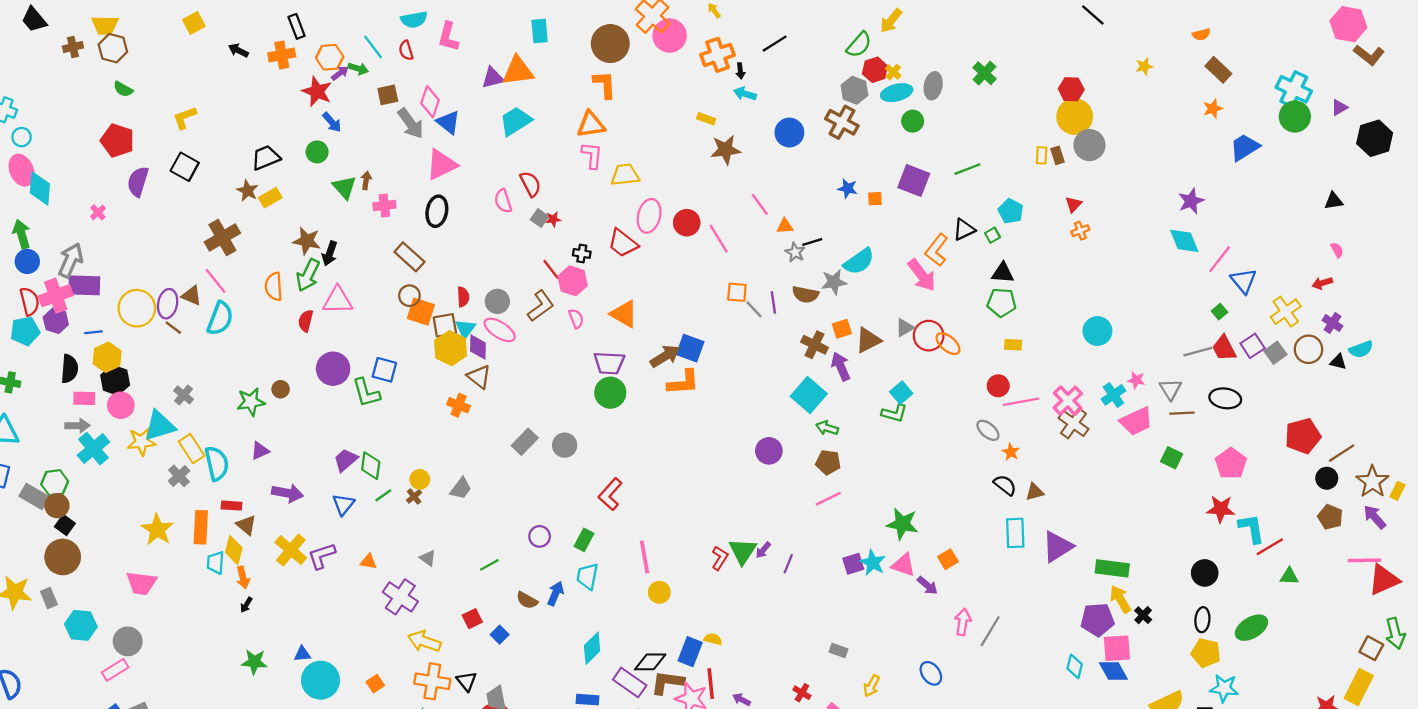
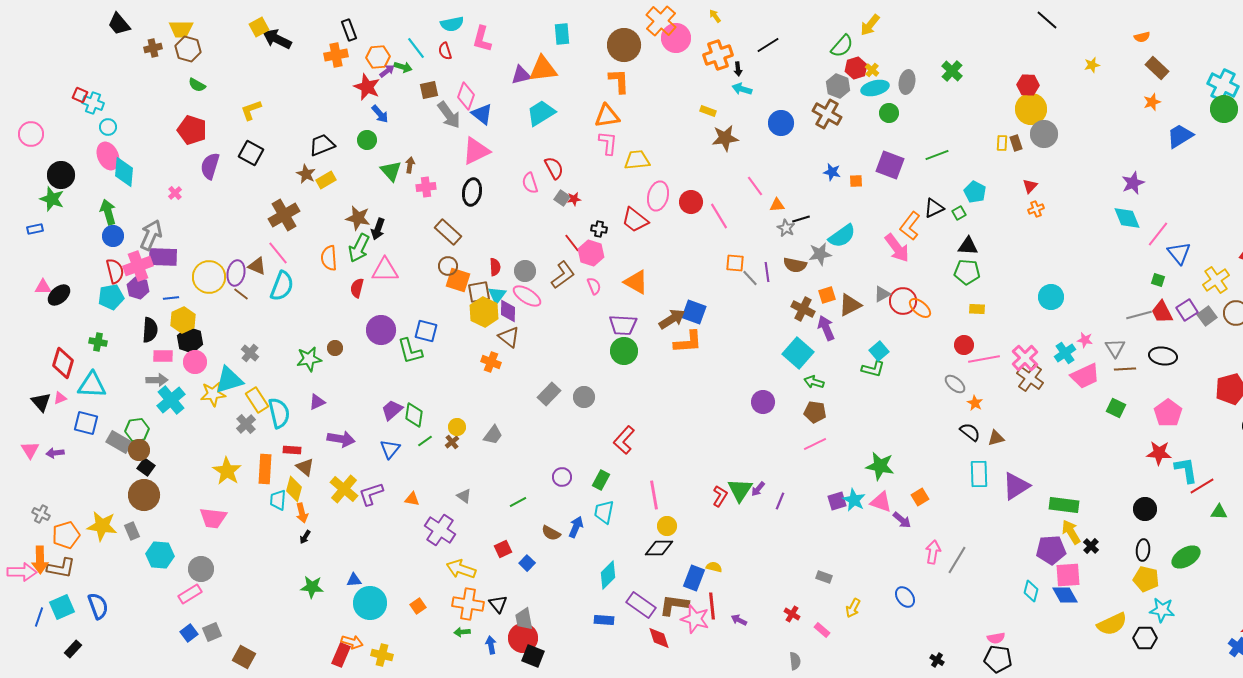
black arrow: (238, 50) -> (277, 39), moved, size x1.6
green square: (1220, 312) -> (1158, 280), turned -32
black diamond: (650, 662) -> (659, 548), moved

